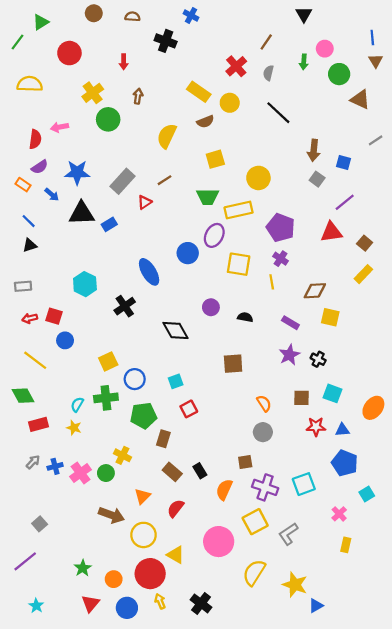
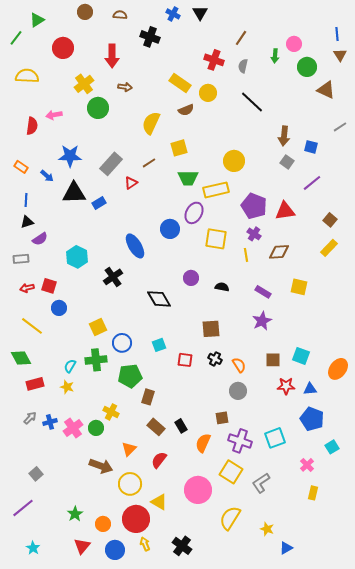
black triangle: (304, 14) -> (200, 13), moved
red arrow: (124, 62) -> (112, 56), size x1.6
red cross: (236, 66) -> (214, 60), turned -30
brown arrow: (138, 96) -> (125, 87), turned 88
yellow square: (215, 159) -> (179, 148), moved
purple semicircle: (40, 167) -> (40, 239), moved
blue line: (29, 221) -> (26, 200), turned 48
red triangle: (331, 232) -> (285, 211), moved
brown diamond: (315, 291) -> (279, 252), moved
black cross: (318, 359) -> (215, 359), moved
red square: (189, 409) -> (185, 360), moved, turned 35
yellow square: (255, 522) -> (231, 472), turned -30
yellow star: (295, 585) -> (267, 529), size x0.6

